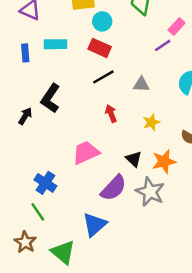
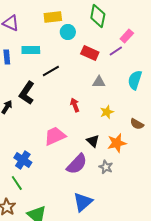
red rectangle: (100, 48) -> (90, 53), moved
black line: (103, 77) -> (51, 71), moved
gray star: (150, 192) -> (106, 167), size x0.6
blue triangle: (95, 225) -> (83, 202), moved

